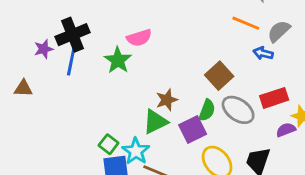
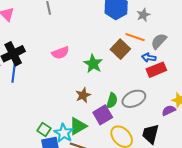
green star: (118, 60) -> (93, 64), moved
brown square: (219, 76) -> (120, 49), moved
red rectangle: (274, 98) -> (156, 70), moved
gray ellipse: (238, 110) -> (134, 99), turned -55
green triangle: (155, 122) -> (78, 126), moved

